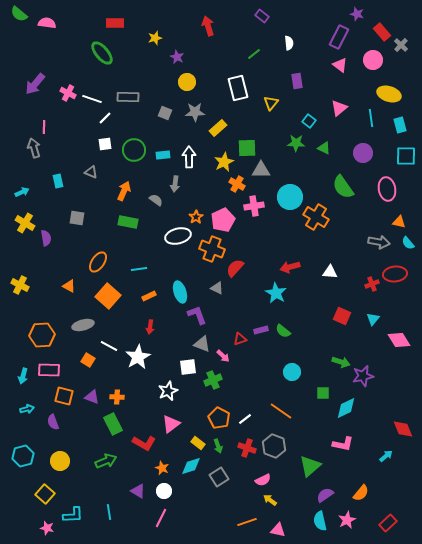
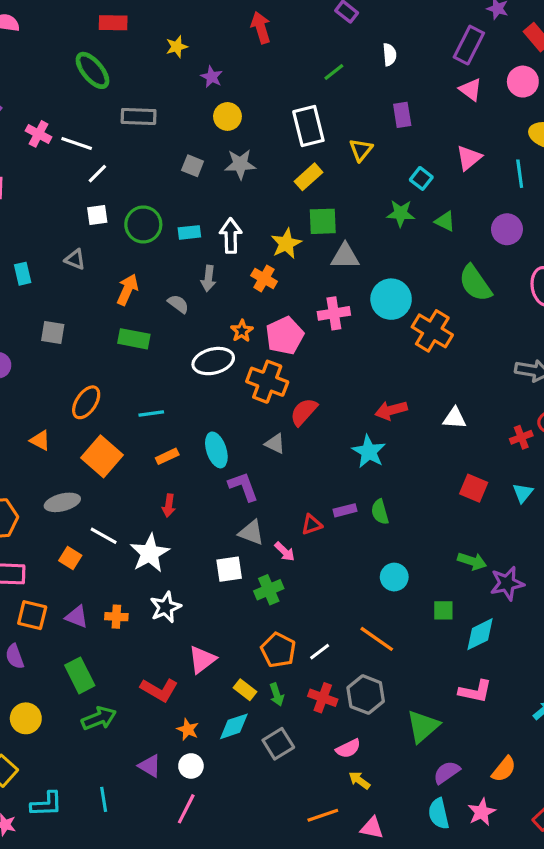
gray rectangle: (128, 97) -> (139, 116), moved
yellow rectangle: (218, 128) -> (308, 177), moved
orange cross: (237, 184) -> (264, 278), moved
green semicircle: (283, 331) -> (380, 512), turned 35
white star: (168, 391) -> (166, 607), moved
green rectangle: (113, 424) -> (80, 675), moved

